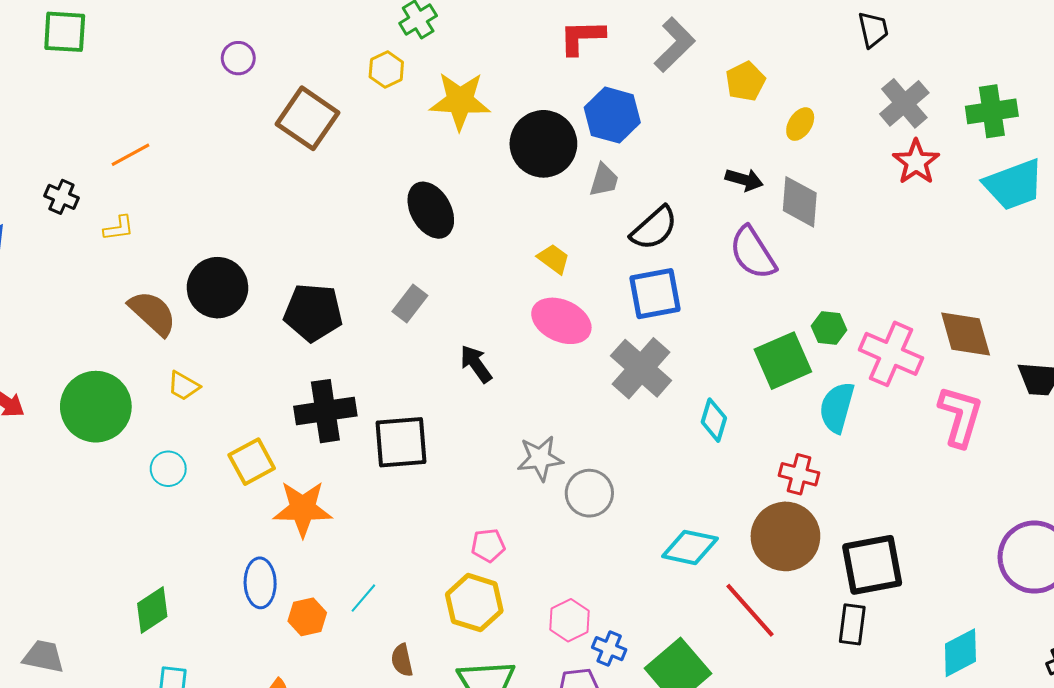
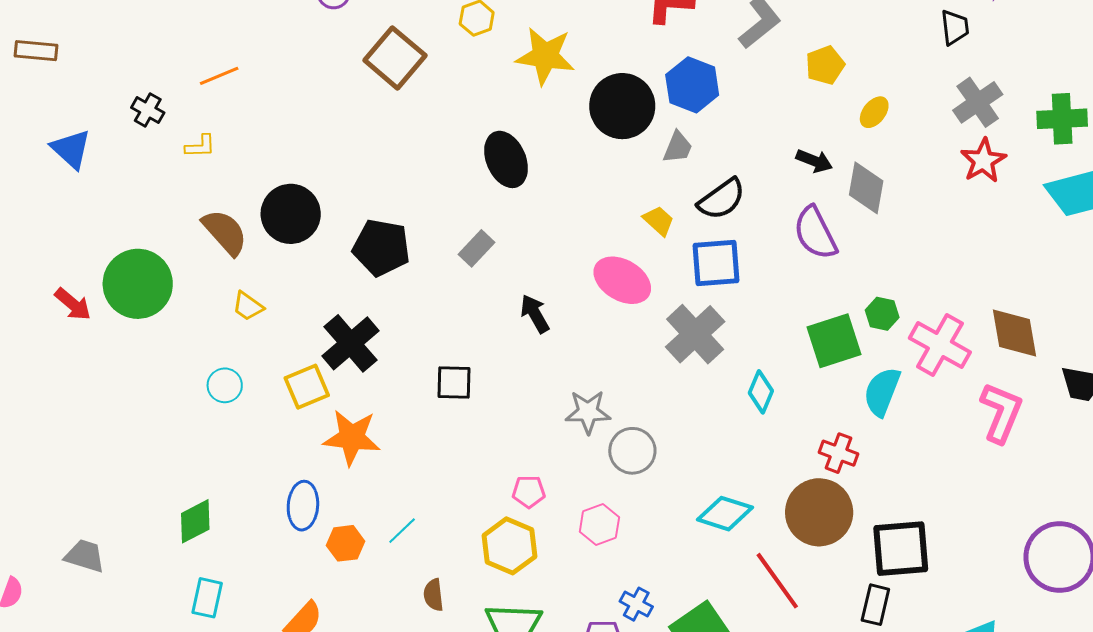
yellow trapezoid: (554, 259) -> (659, 221), moved
green circle: (96, 407) -> (138, 284), moved
black cross: (325, 411) -> (351, 343), moved, turned -38
black square: (401, 442) -> (454, 383), size x0.7
pink hexagon: (569, 620) -> (599, 525), moved

